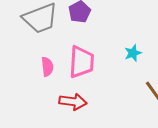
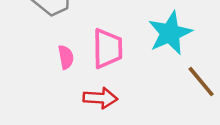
cyan star: (133, 53) -> (170, 33), size x2.0

